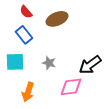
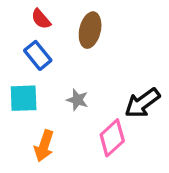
brown ellipse: (57, 19) -> (90, 30), turned -55
pink diamond: (71, 87) -> (112, 138), turned -35

